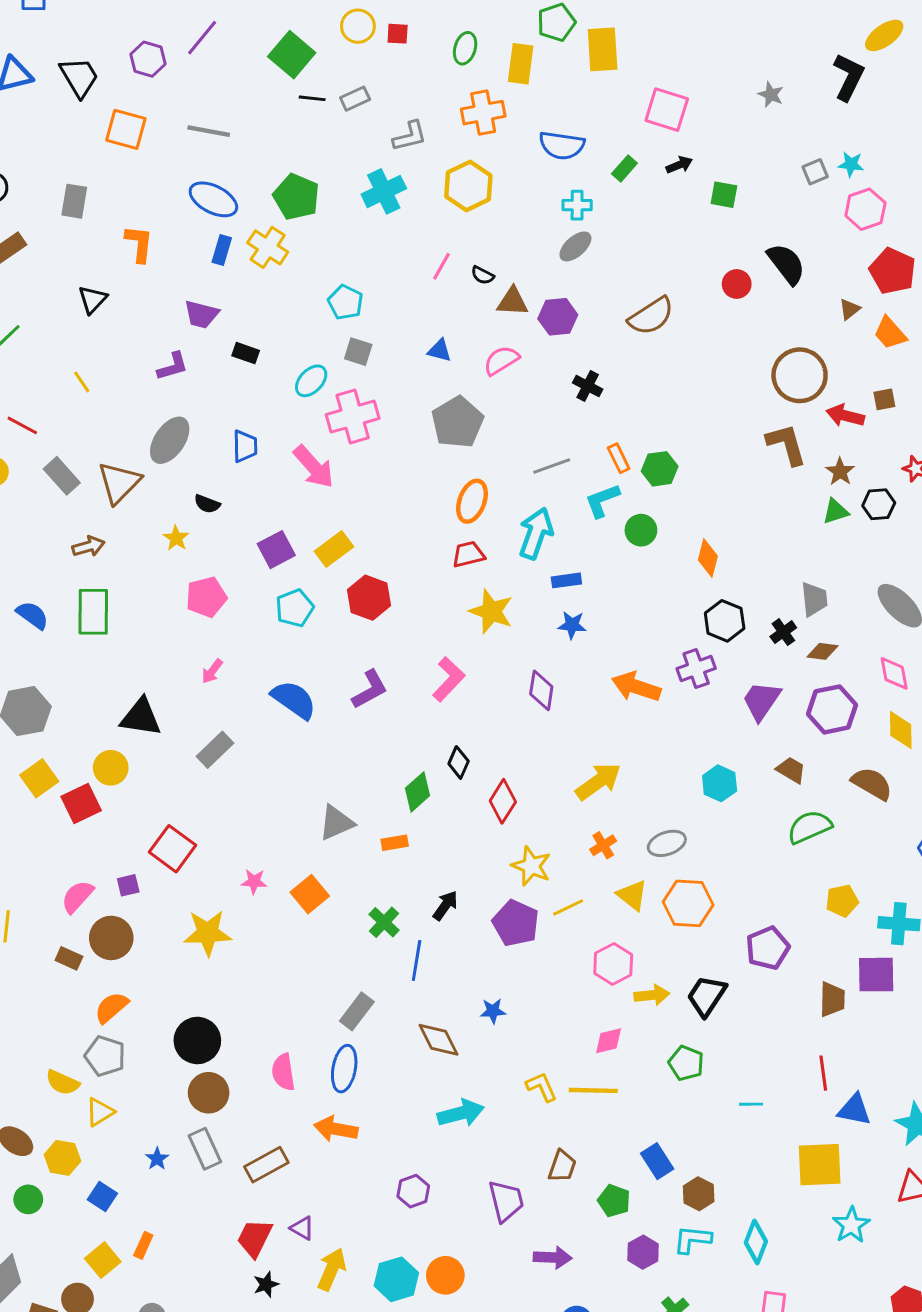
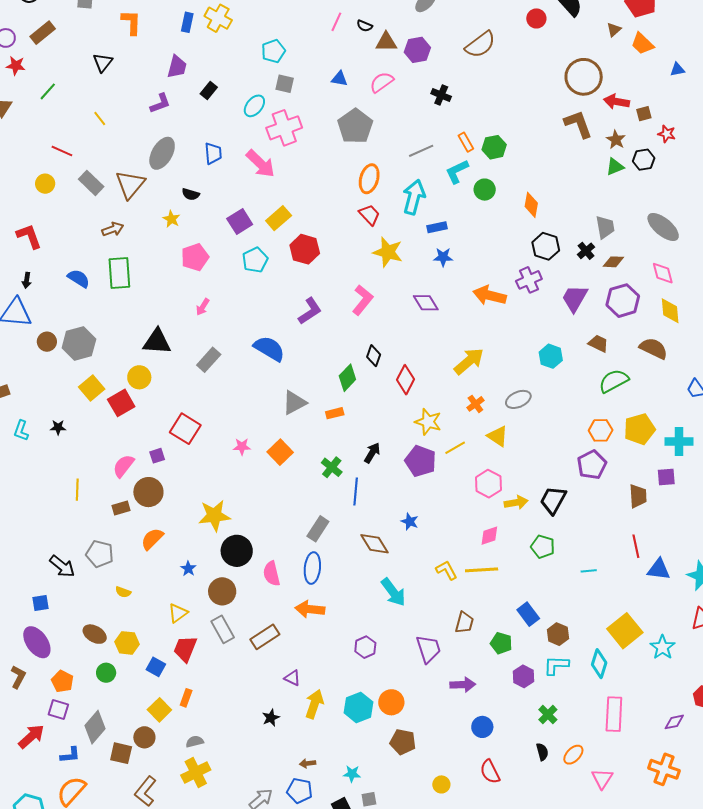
cyan pentagon: (345, 302) -> (273, 51), turned 30
purple trapezoid: (201, 314) -> (177, 67), turned -85
black rectangle: (246, 353) -> (209, 91), turned -66
brown square: (884, 399) -> (644, 114), moved
red trapezoid: (468, 554) -> (369, 215), turned 65
purple diamond: (541, 690) -> (426, 303), turned -36
blue semicircle: (294, 700) -> (269, 349), moved
yellow pentagon: (842, 901) -> (640, 429), size x1.4
orange hexagon: (688, 903) -> (601, 430), moved, size x0.7
yellow star: (208, 933) -> (214, 516), moved
brown rectangle: (69, 958) -> (121, 508), turned -36
purple square: (876, 975) -> (666, 477), size x0.7
blue star: (493, 1011) -> (410, 521), turned 30
black circle: (197, 1040) -> (237, 551), moved
gray pentagon: (105, 1056) -> (100, 554), moved
yellow semicircle: (63, 1082) -> (123, 592), size x0.7
yellow triangle: (100, 1112) -> (178, 613), moved
cyan arrow: (461, 1113) -> (393, 592), turned 72
blue star: (157, 1159) -> (188, 569), moved
yellow square: (820, 1165) -> (625, 631), moved, turned -32
red trapezoid: (255, 1238) -> (185, 649), moved

